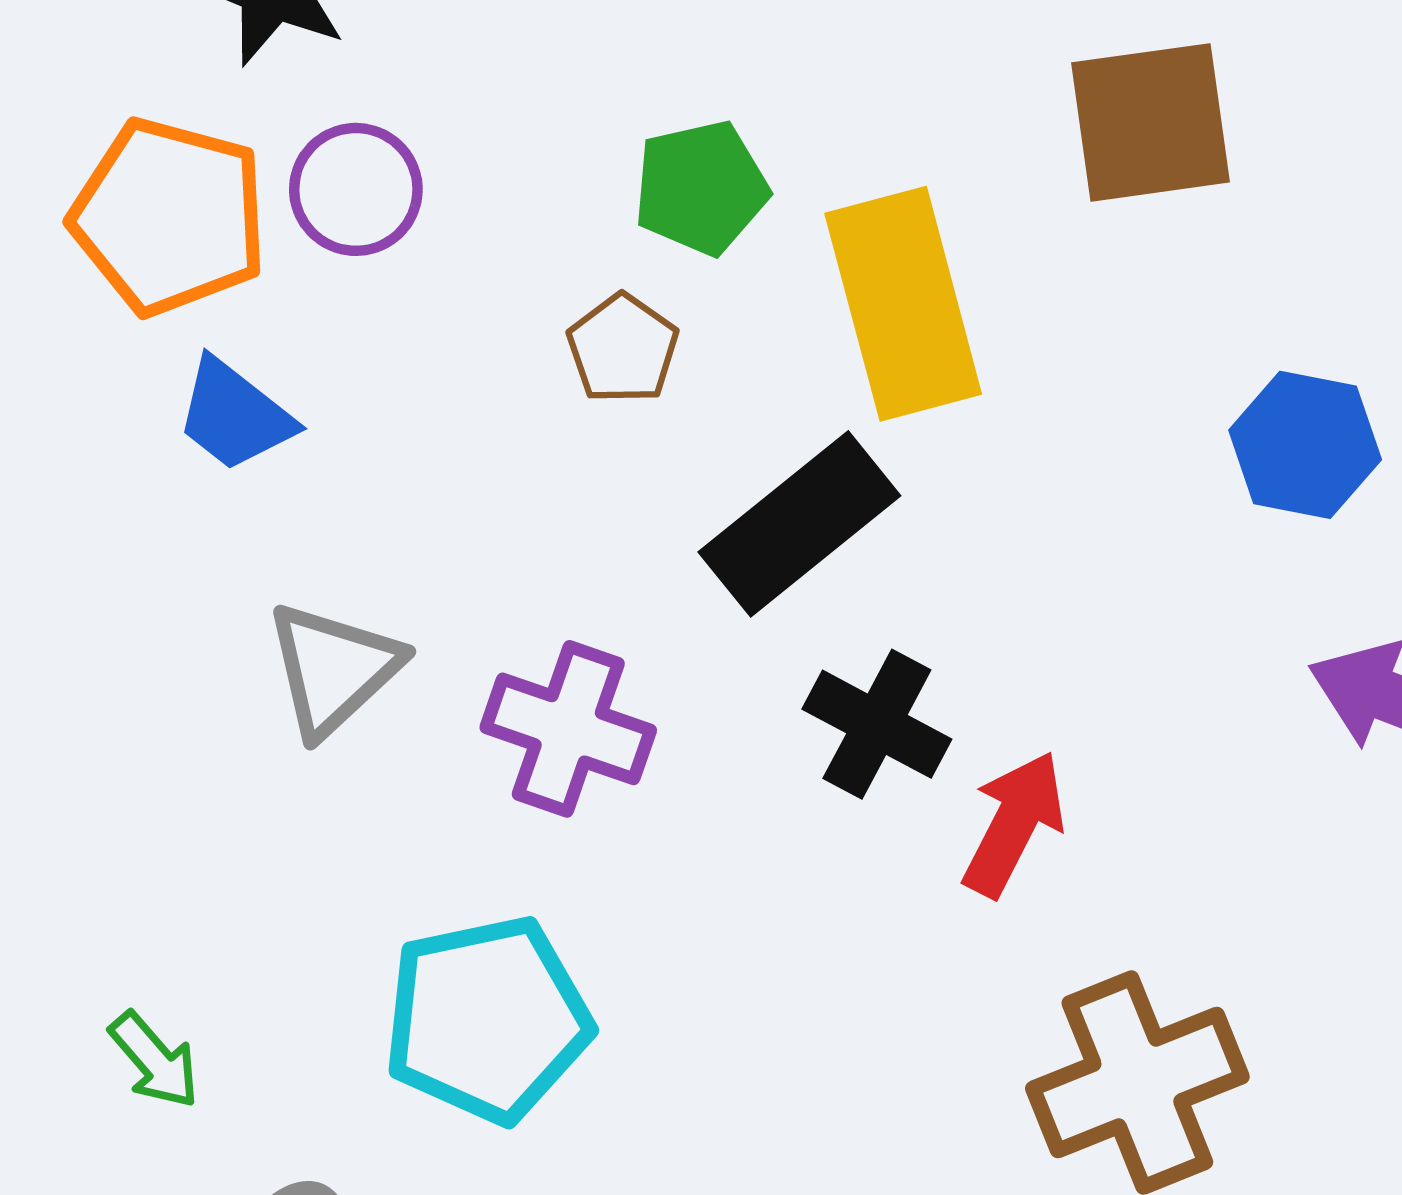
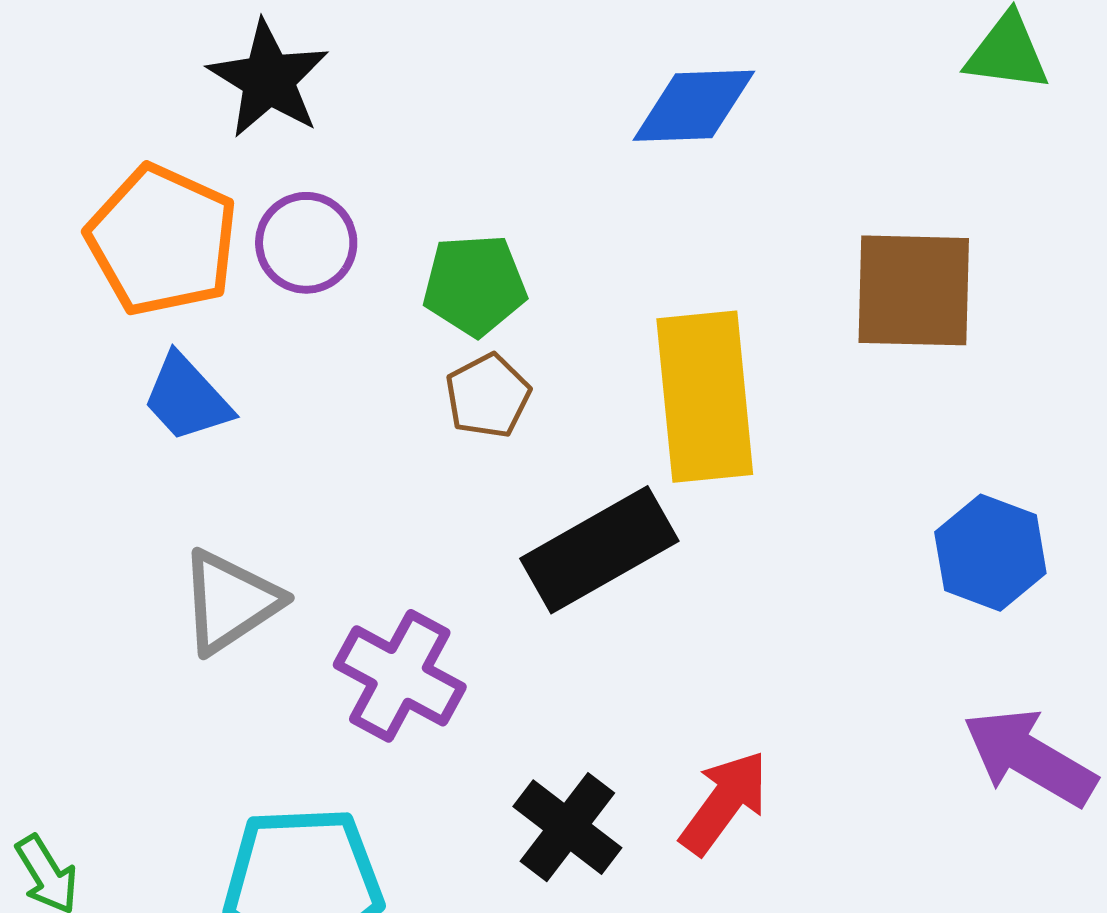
green pentagon: (701, 188) -> (475, 285), moved
black cross: (877, 724) -> (567, 827), moved

